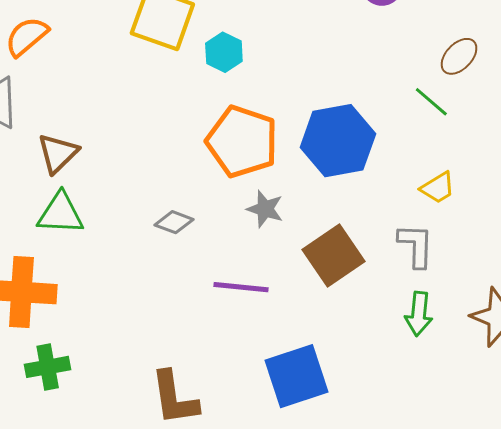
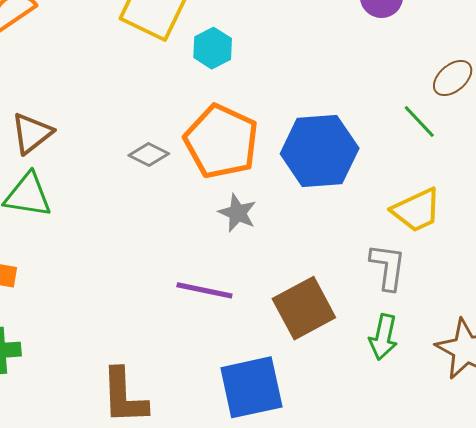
yellow trapezoid: (438, 188) -> (416, 210), size x1.4
gray diamond: (174, 222) -> (149, 155), moved
brown square: (333, 256) -> (304, 308), moved

